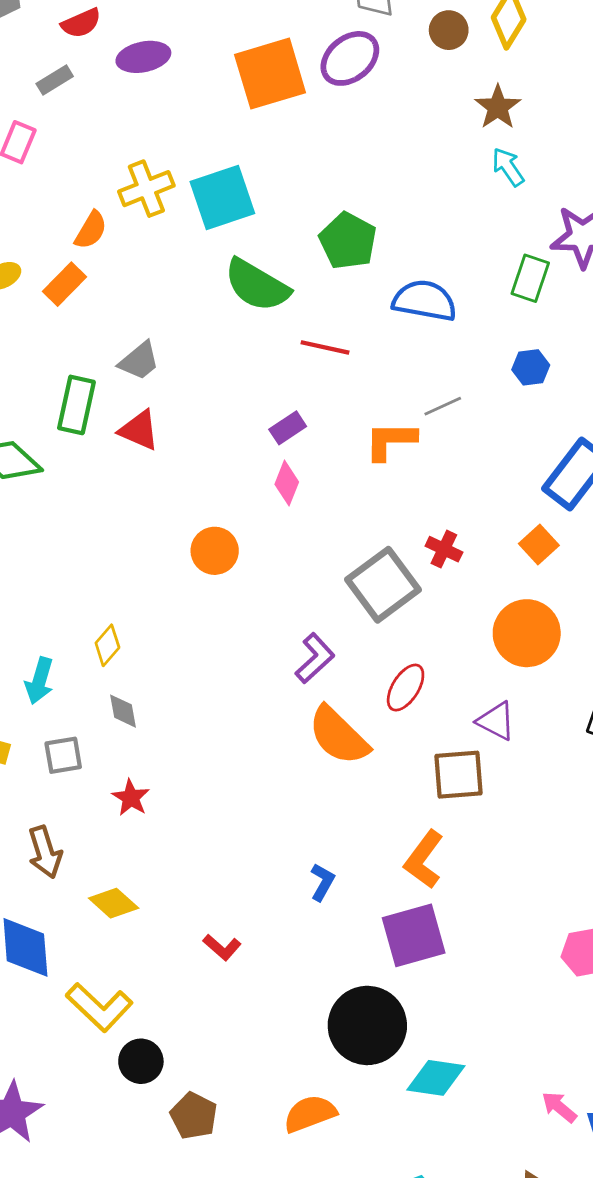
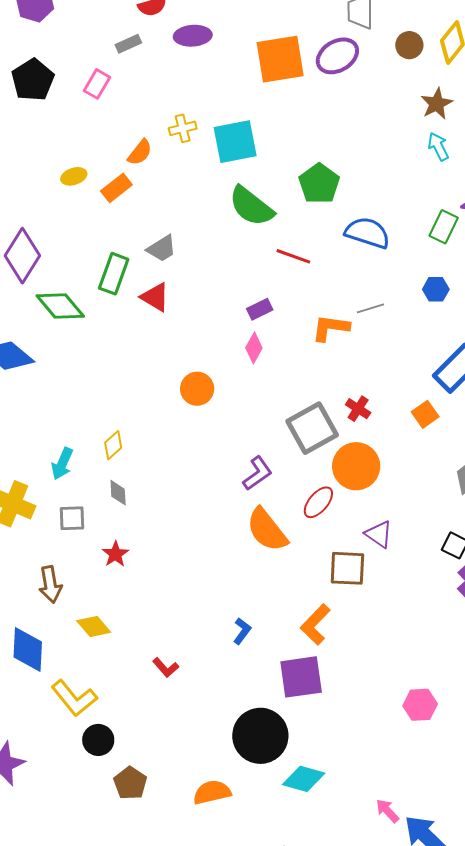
yellow cross: (146, 189) -> (183, 128), size x0.7
orange circle: (527, 633) -> (356, 466), moved

